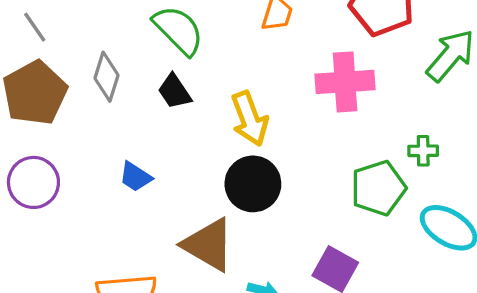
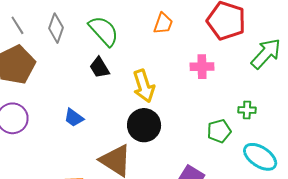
gray diamond: (106, 77) -> (56, 28), moved
pink cross: (345, 82) -> (202, 67), size x0.7
green pentagon: (378, 188) -> (219, 131), size x0.7

